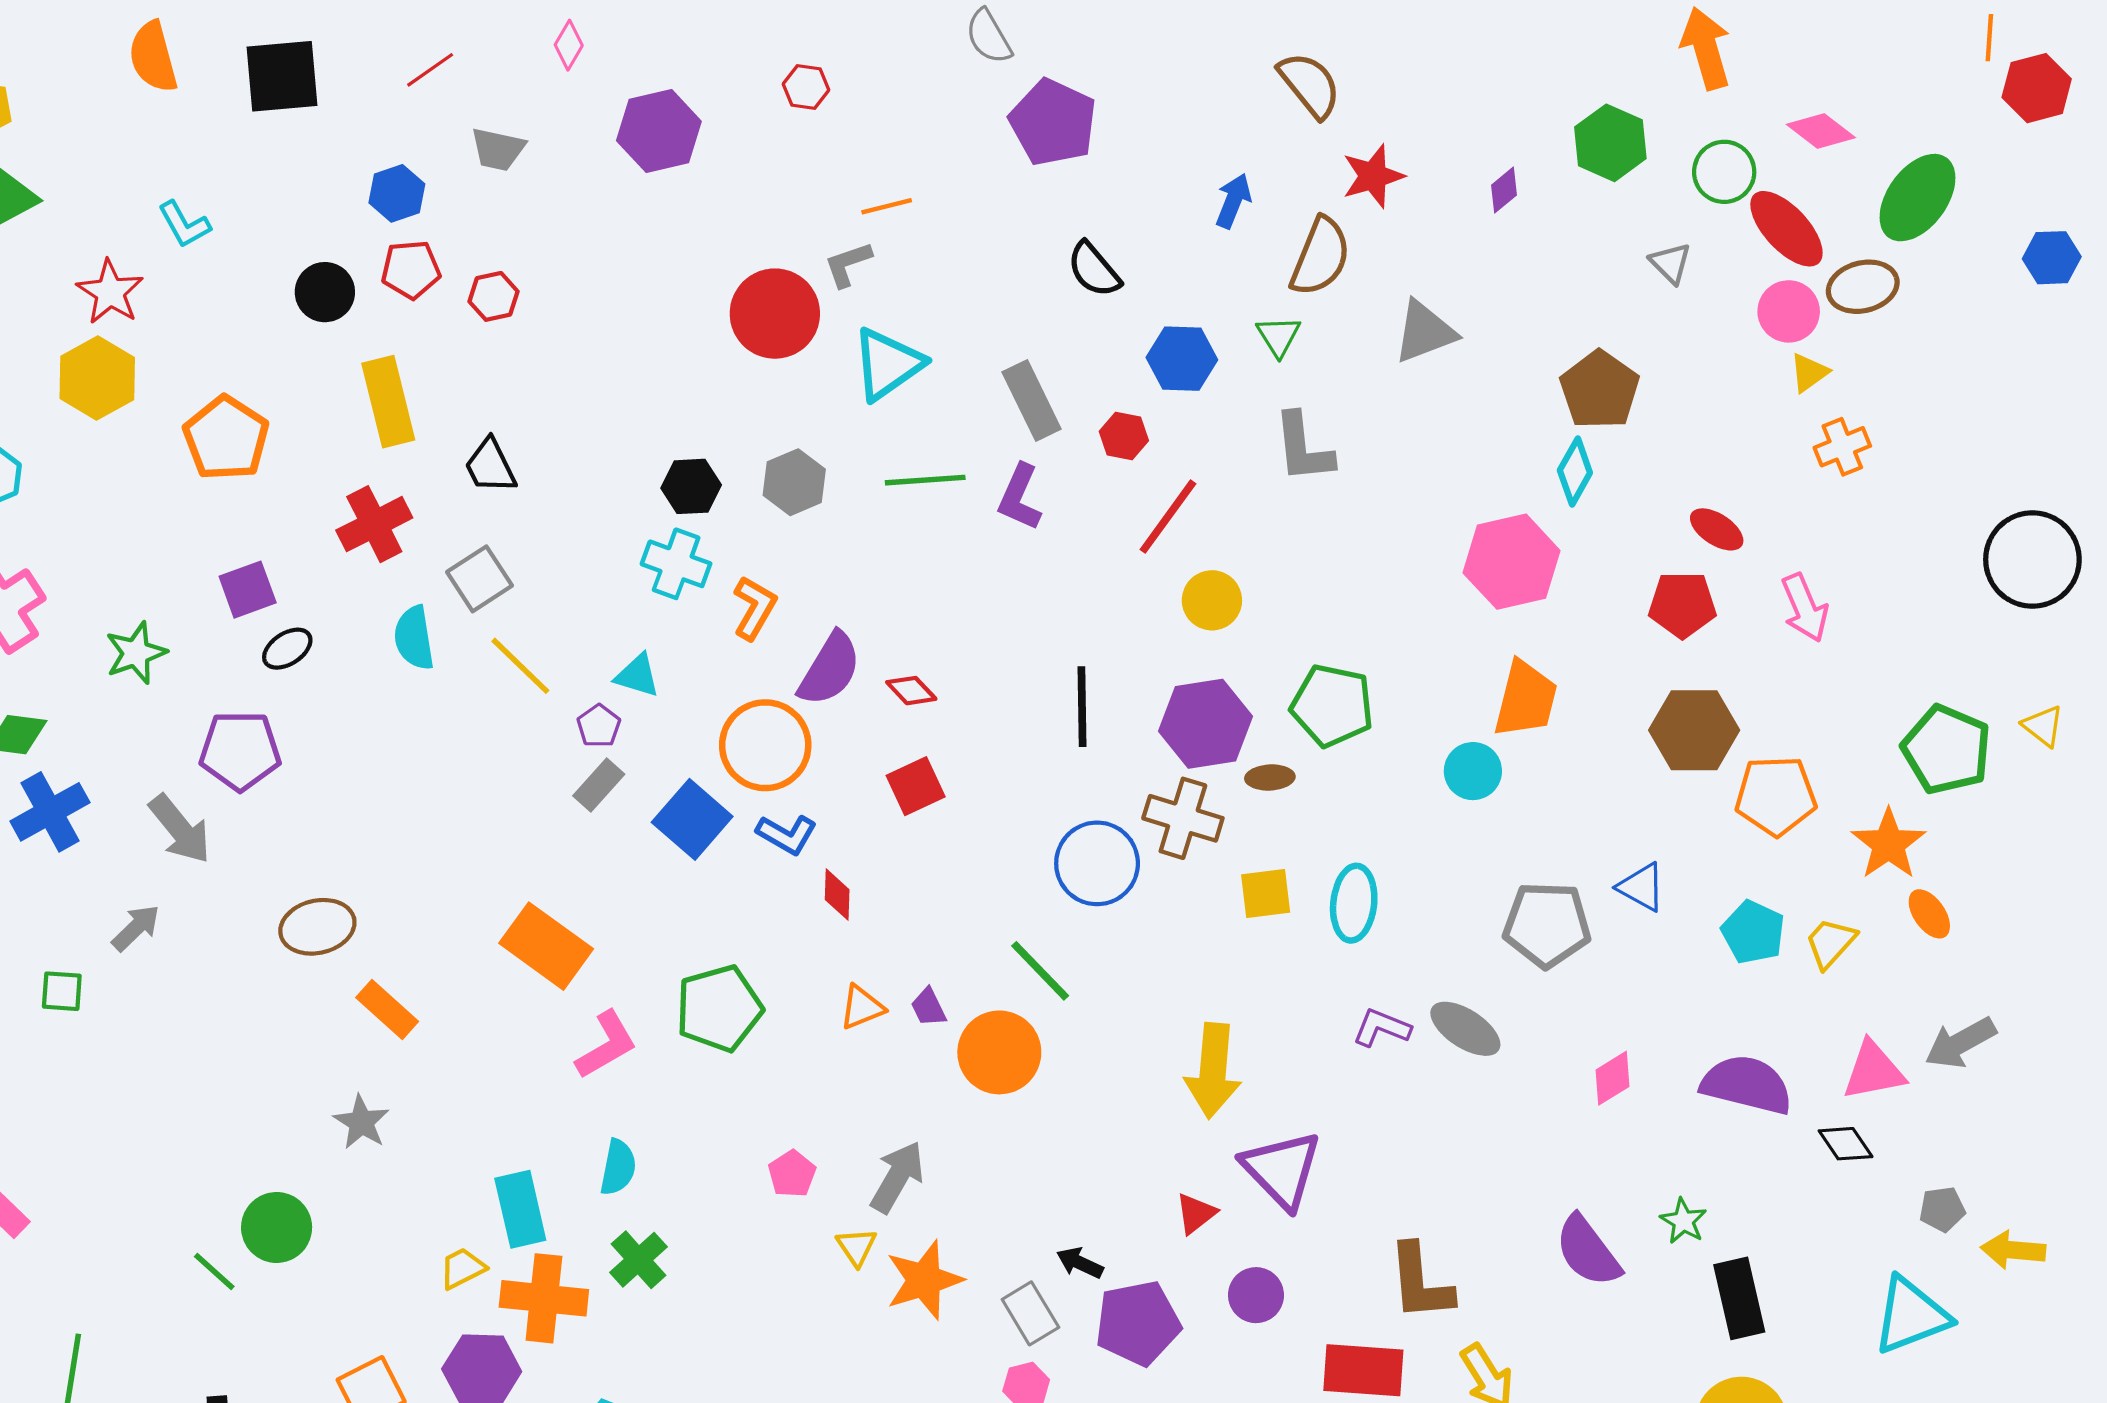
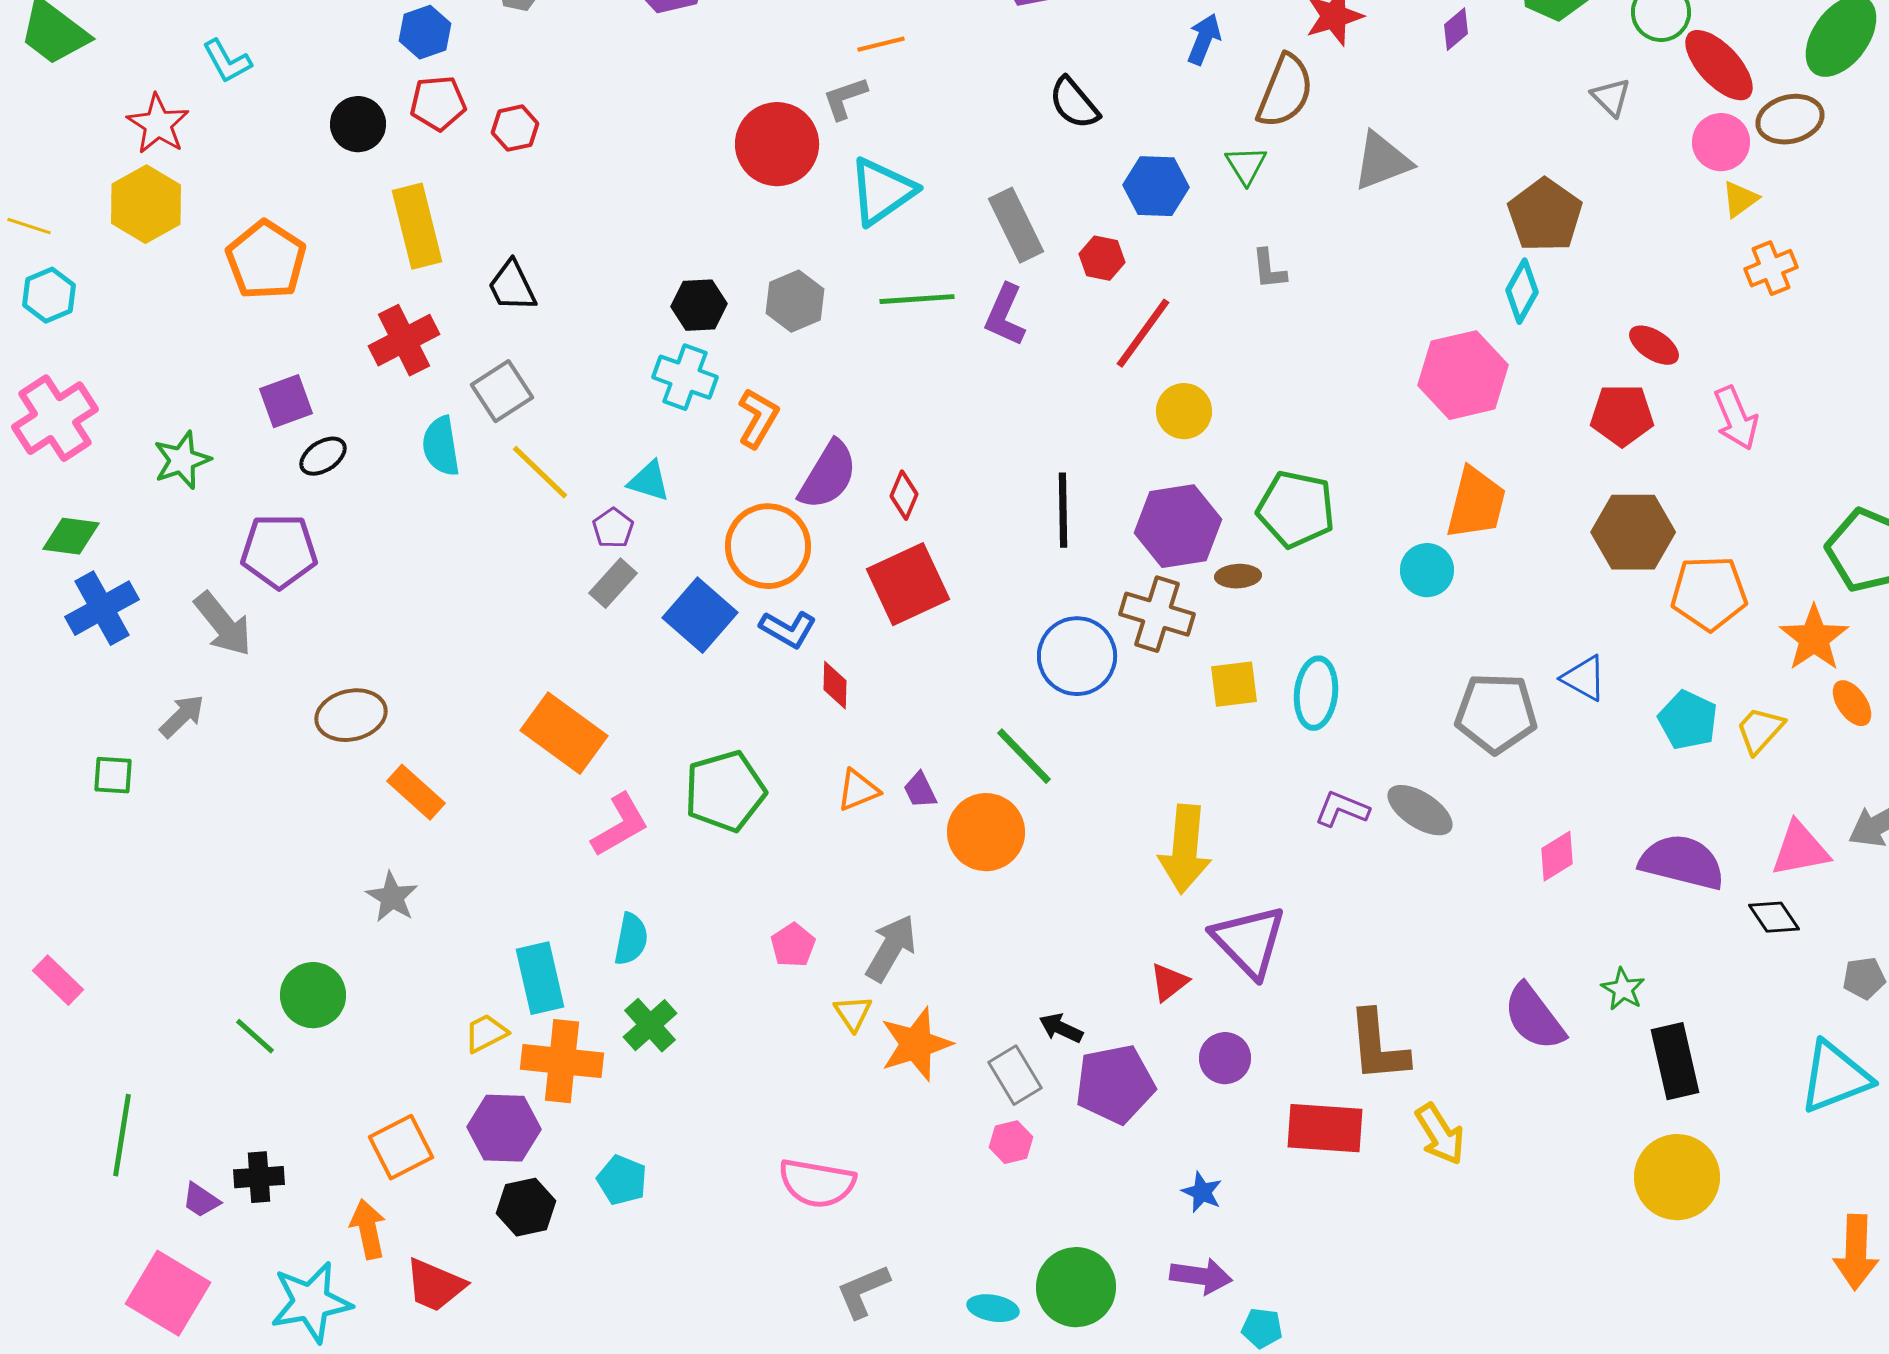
gray L-shape: (1303, 448) -> (1269, 269), size x0.6
red diamond: (911, 691) -> (904, 495), turned 66
red square: (916, 786) -> (908, 584), size x1.5

